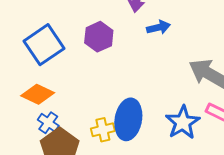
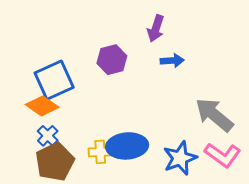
blue square: (44, 45) -> (54, 80), moved
blue ellipse: (128, 119) -> (127, 146), turned 66

